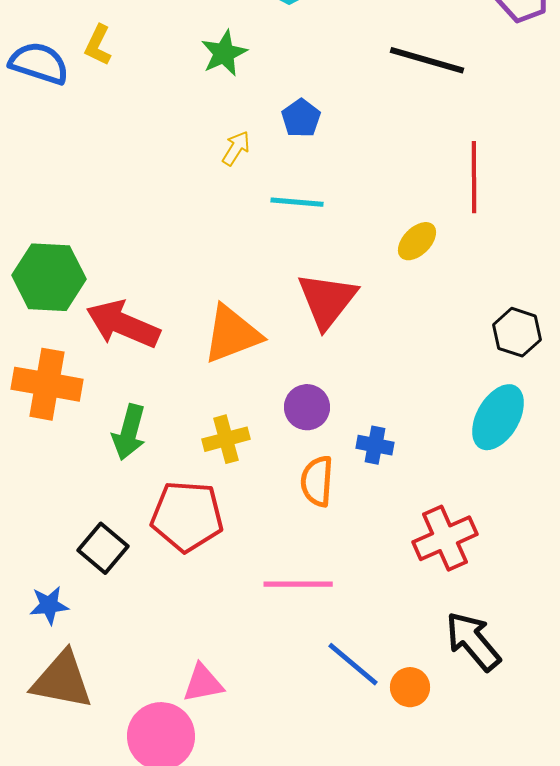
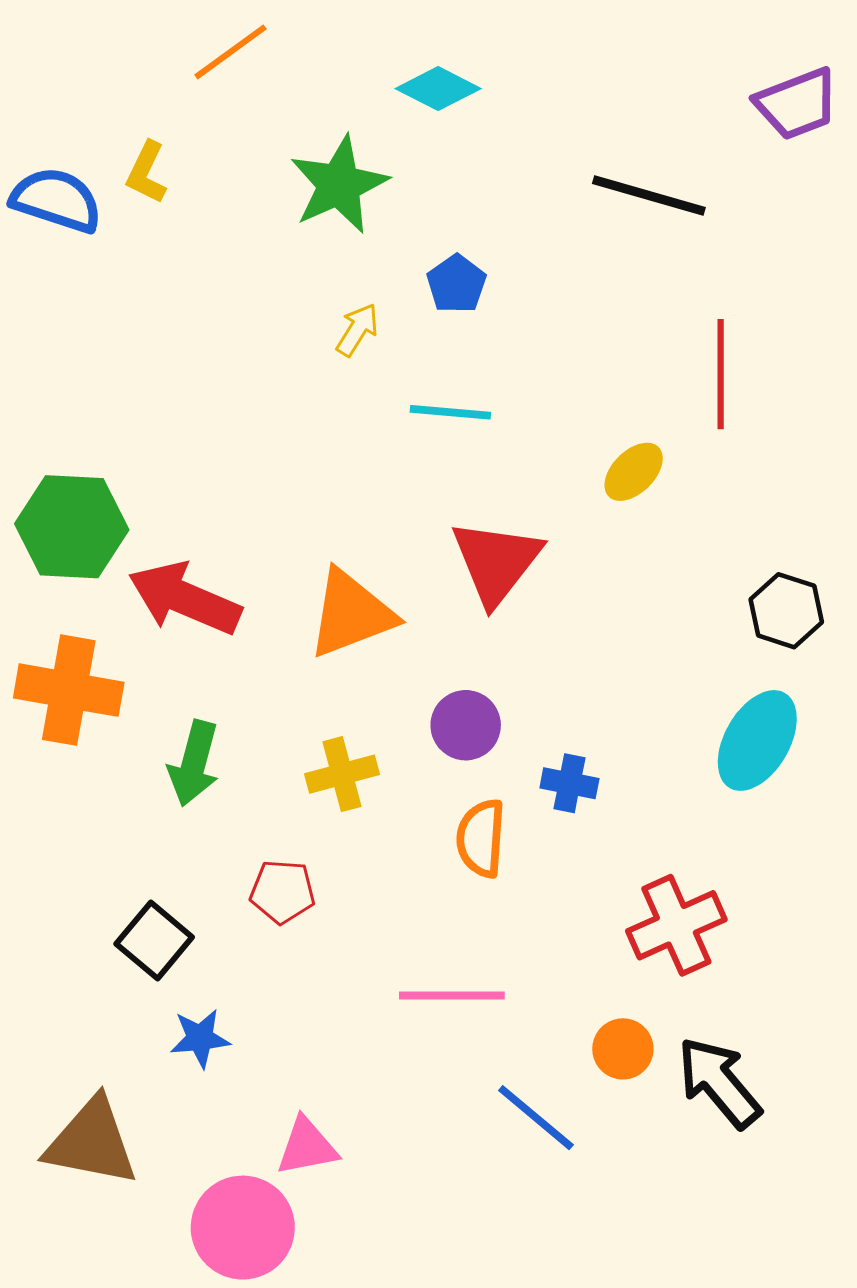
green star: (224, 53) -> (339, 185), size x1.4
red pentagon: (187, 516) -> (282, 892), size x0.6
blue star: (49, 605) -> (200, 1038), moved
orange circle: (410, 687) -> (623, 1049), moved

